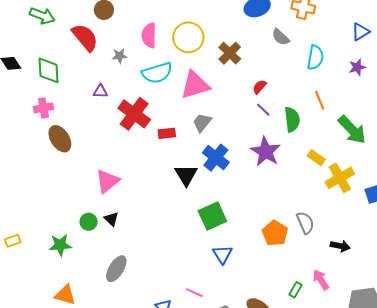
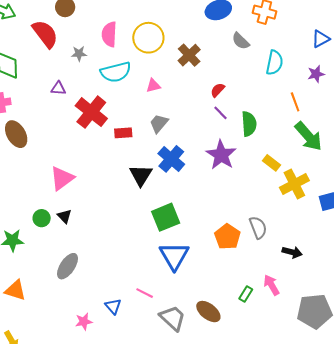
pink triangle: (195, 85) -> (153, 86), size x0.5
orange line: (320, 100) -> (295, 102), moved
blue triangle: (222, 254) -> (174, 256), size x1.5

